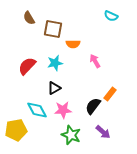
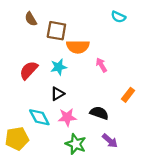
orange semicircle: (73, 44) -> (78, 47), size x1.5
orange rectangle: (110, 94) -> (128, 95), moved
black semicircle: (93, 106) -> (99, 113), turned 72

